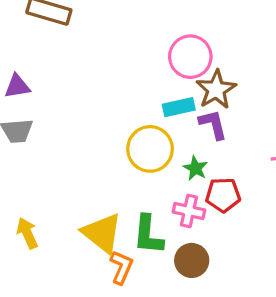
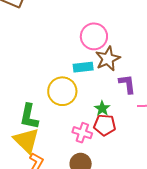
purple L-shape: (213, 124) -> (127, 84), moved
green star: (195, 168) -> (102, 108), moved
green L-shape: (148, 235) -> (29, 117), moved

